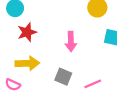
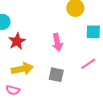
pink line: (93, 84) -> (88, 64), moved

